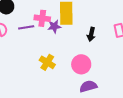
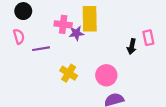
purple line: (26, 27) -> (41, 49), moved
black arrow: (91, 34) -> (132, 47), moved

